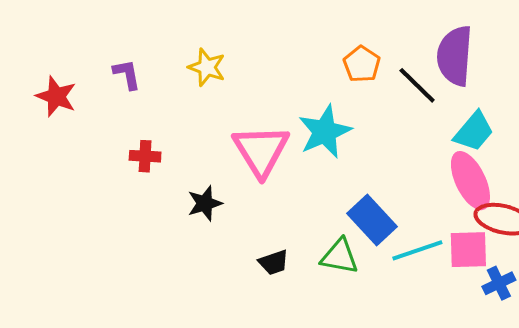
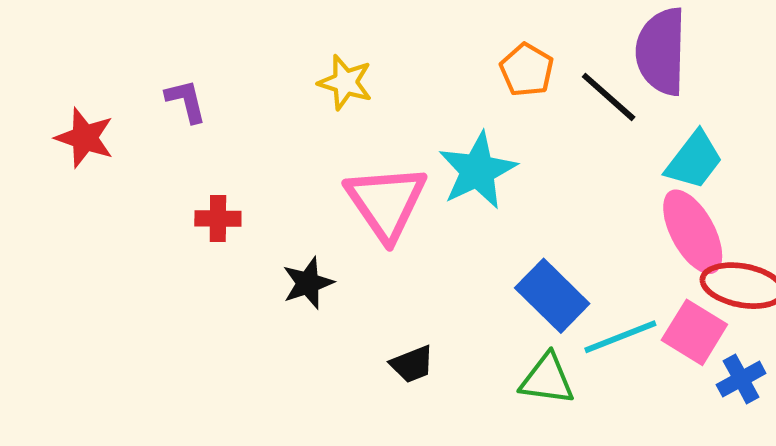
yellow star: (207, 67) -> (345, 82), moved
pink square: (468, 250) -> (694, 332), turned 36
green triangle: (339, 256) -> (547, 379), moved

